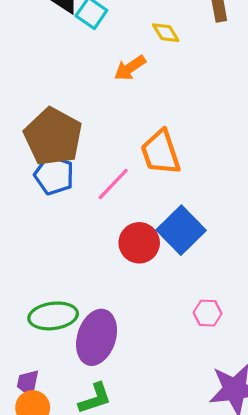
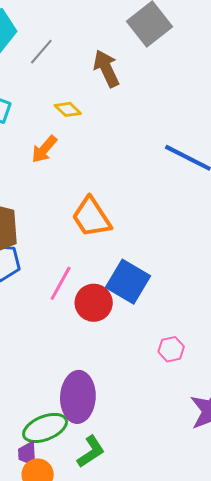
pink line: (113, 184) -> (61, 283), moved
green ellipse: (53, 316) -> (45, 428), moved

